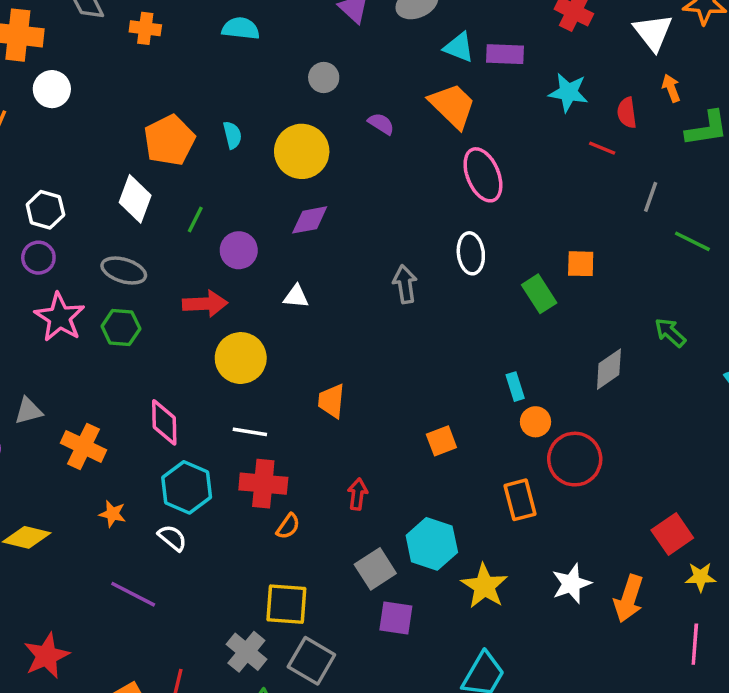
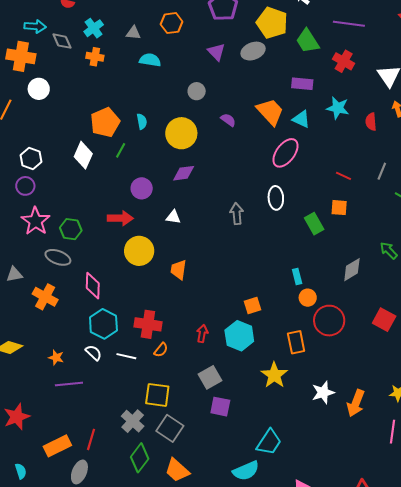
cyan triangle: (459, 47) -> (301, 119), moved
red line: (602, 148) -> (343, 176), moved
pink ellipse: (483, 175) -> (286, 153), turned 56
green line: (195, 219) -> (121, 150), moved
gray ellipse: (124, 271) -> (58, 257), moved
orange trapezoid: (331, 401) -> (179, 270), moved
white line: (250, 432) -> (126, 356), moved
orange star: (113, 514) -> (56, 357), moved
red square: (672, 534) -> (384, 320), moved, turned -30
cyan hexagon: (432, 544) -> (239, 336), moved
yellow star: (484, 586) -> (274, 375), moved
purple line: (133, 594) -> (69, 384), turned -36

